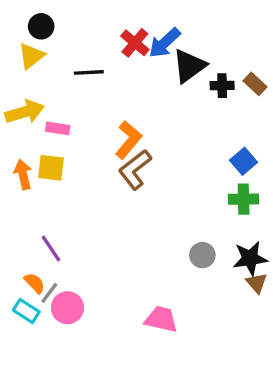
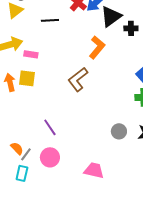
orange L-shape: (128, 140) -> (97, 47), moved
purple line: (51, 248) -> (50, 127), moved
pink circle: (67, 308) -> (50, 157), moved
cyan rectangle: (26, 311) -> (22, 173), moved, turned 70

